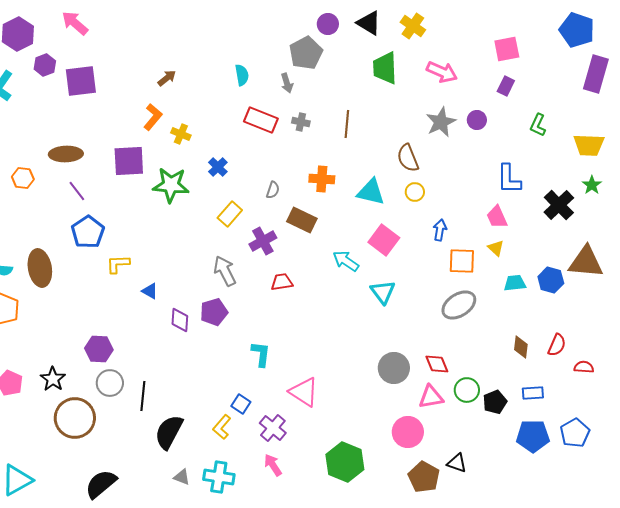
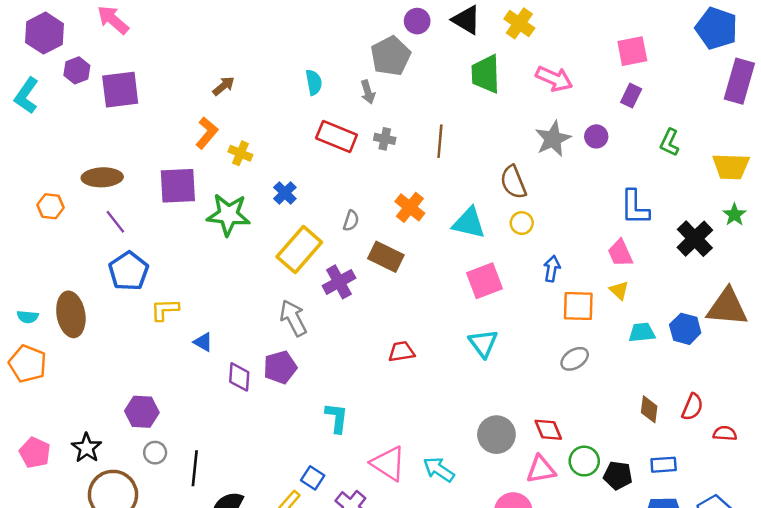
orange cross: (322, 179) -> (410, 207), turned 35
yellow rectangle: (230, 214) -> (299, 249), size x1.5
pink square: (384, 240) -> (484, 281), turned 32
cyan arrow: (346, 261) -> (439, 469), moved
red trapezoid: (282, 282) -> (402, 352), moved
gray ellipse: (459, 305) -> (575, 359), size x0.7
gray circle: (110, 383) -> (155, 453), size x0.7
black pentagon: (495, 402) -> (618, 475), turned 30

